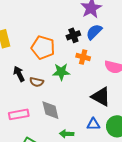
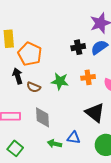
orange pentagon: (43, 47) -> (30, 54), moved
orange cross: (83, 57) -> (88, 77), moved, turned -32
blue triangle: (93, 124) -> (74, 138), moved

